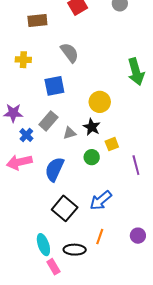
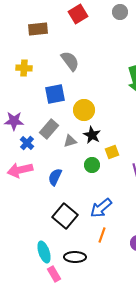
yellow circle: (100, 102) -> (84, 110), moved
blue semicircle: (54, 169) -> (55, 177), size x0.7
orange line: (100, 237) -> (102, 235), moved

